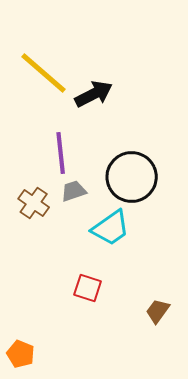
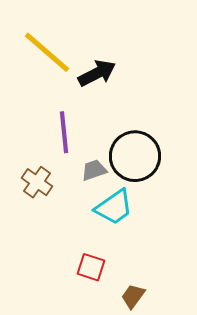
gray trapezoid: (74, 191) -> (94, 170), moved
brown trapezoid: (158, 311) -> (133, 296), moved

